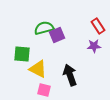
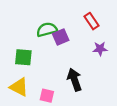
red rectangle: (98, 26) -> (92, 21), moved
yellow triangle: (38, 69) -> (19, 87), moved

